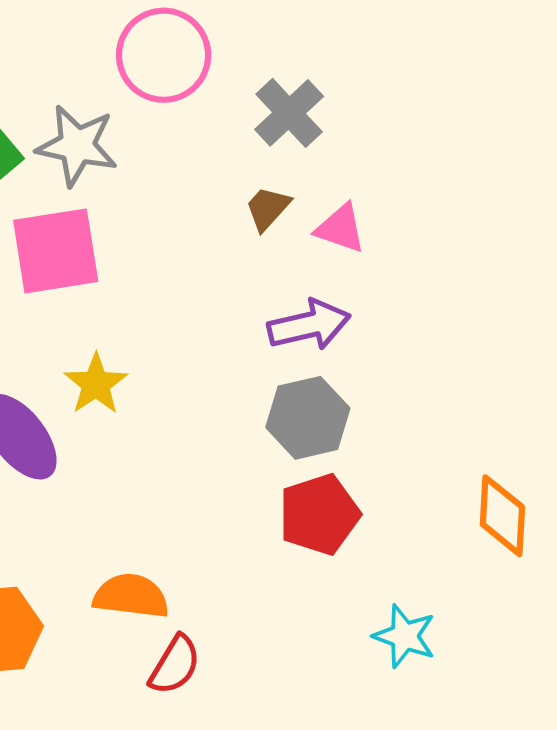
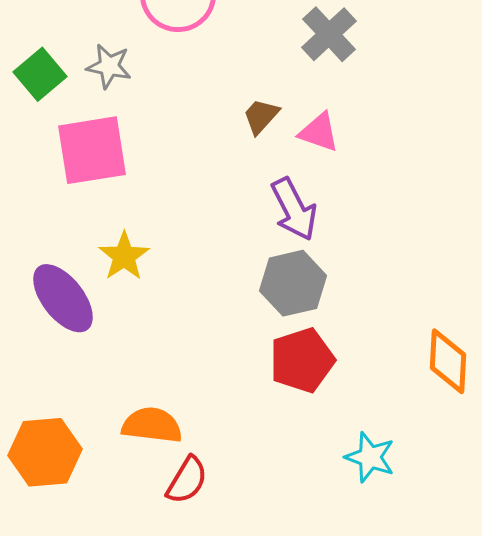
gray cross: (289, 113) -> (329, 34), moved
gray star: (77, 146) -> (109, 66), size x0.7
purple arrow: (309, 325) -> (294, 209), turned 76

